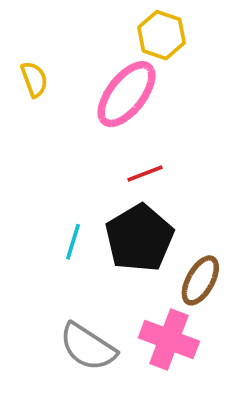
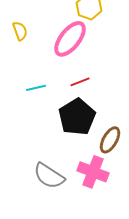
cyan line: (73, 242) -> (36, 88), moved, turned 60

